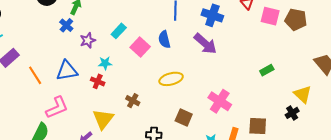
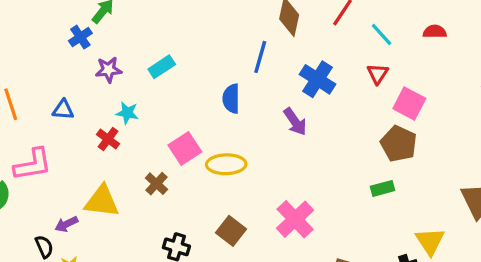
brown pentagon: (296, 20) -> (399, 144), moved
purple arrow: (205, 44) -> (295, 122), size x0.7
pink square: (140, 47) -> (185, 148), moved
blue triangle: (67, 71) -> (63, 110), size x0.6
yellow triangle: (103, 119) -> (102, 201), turned 45

